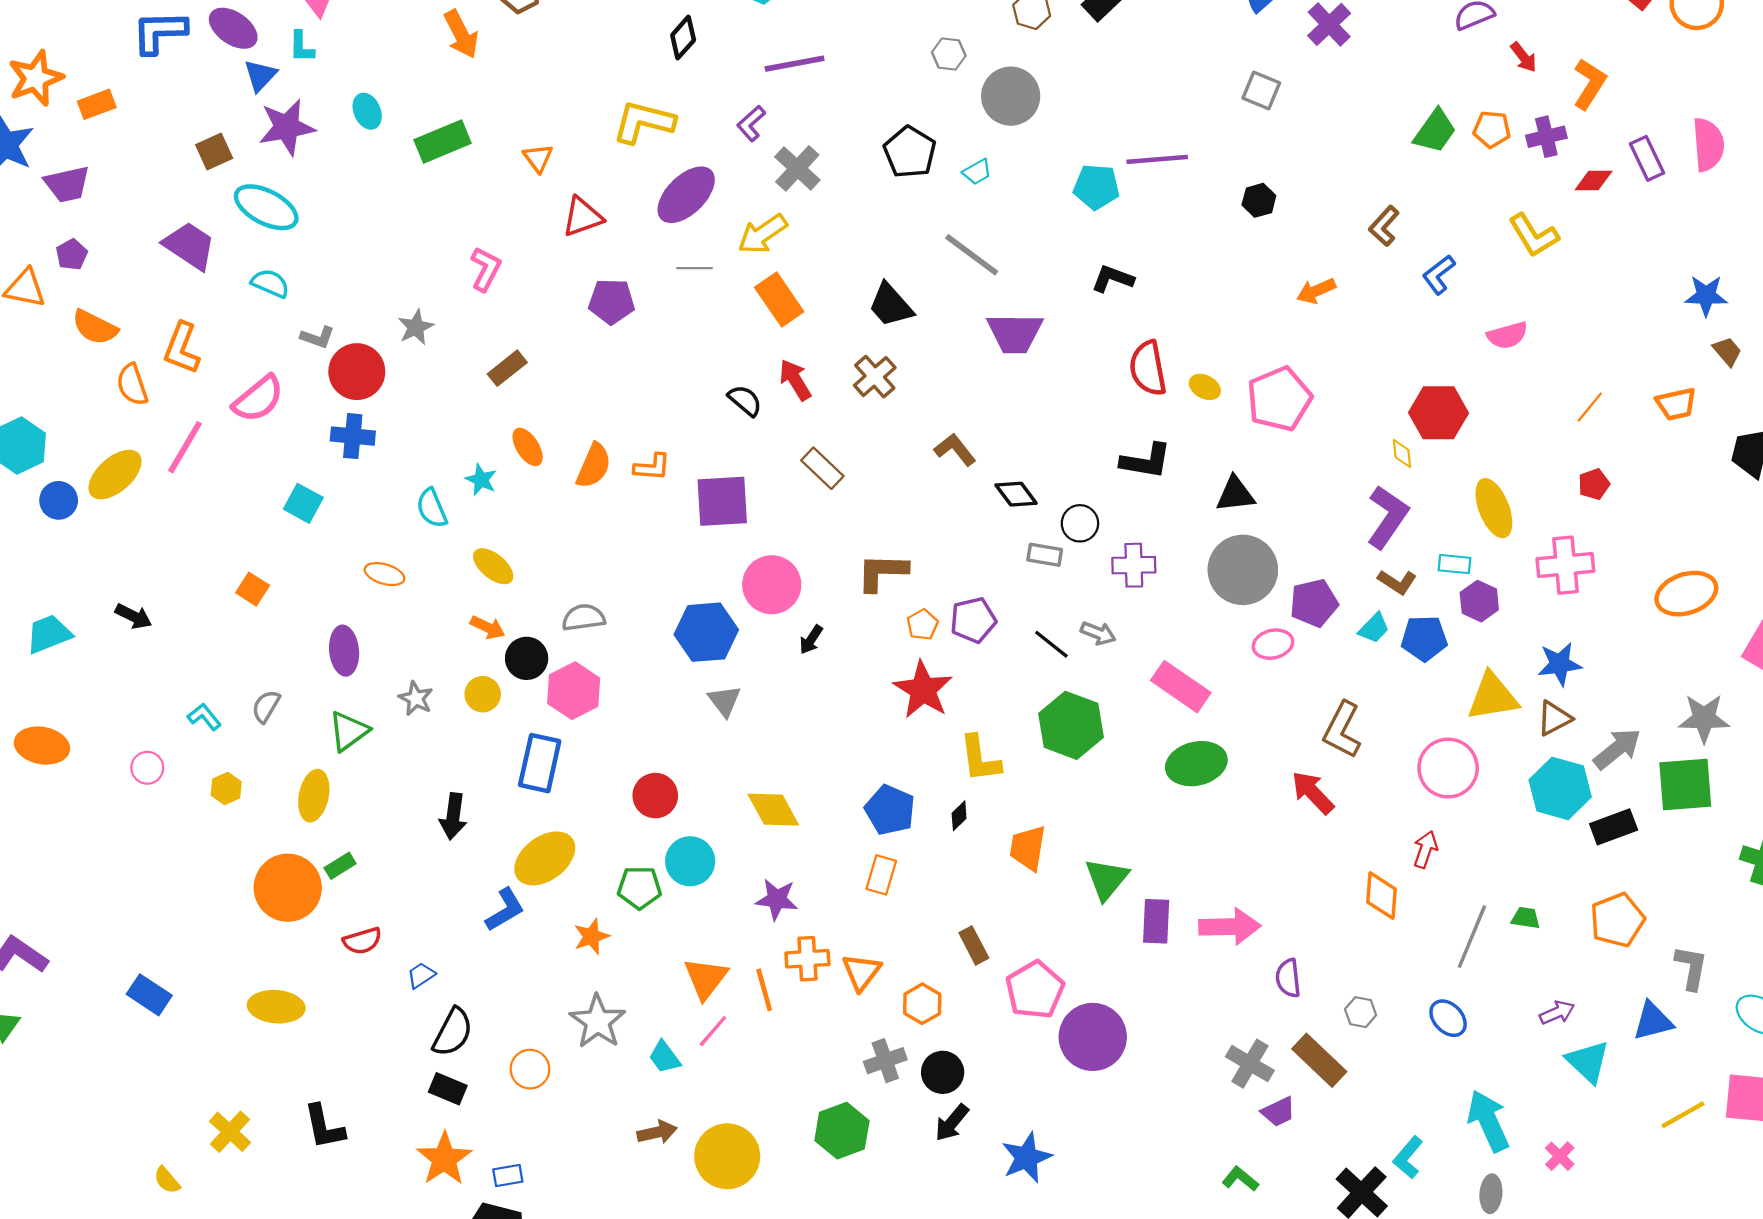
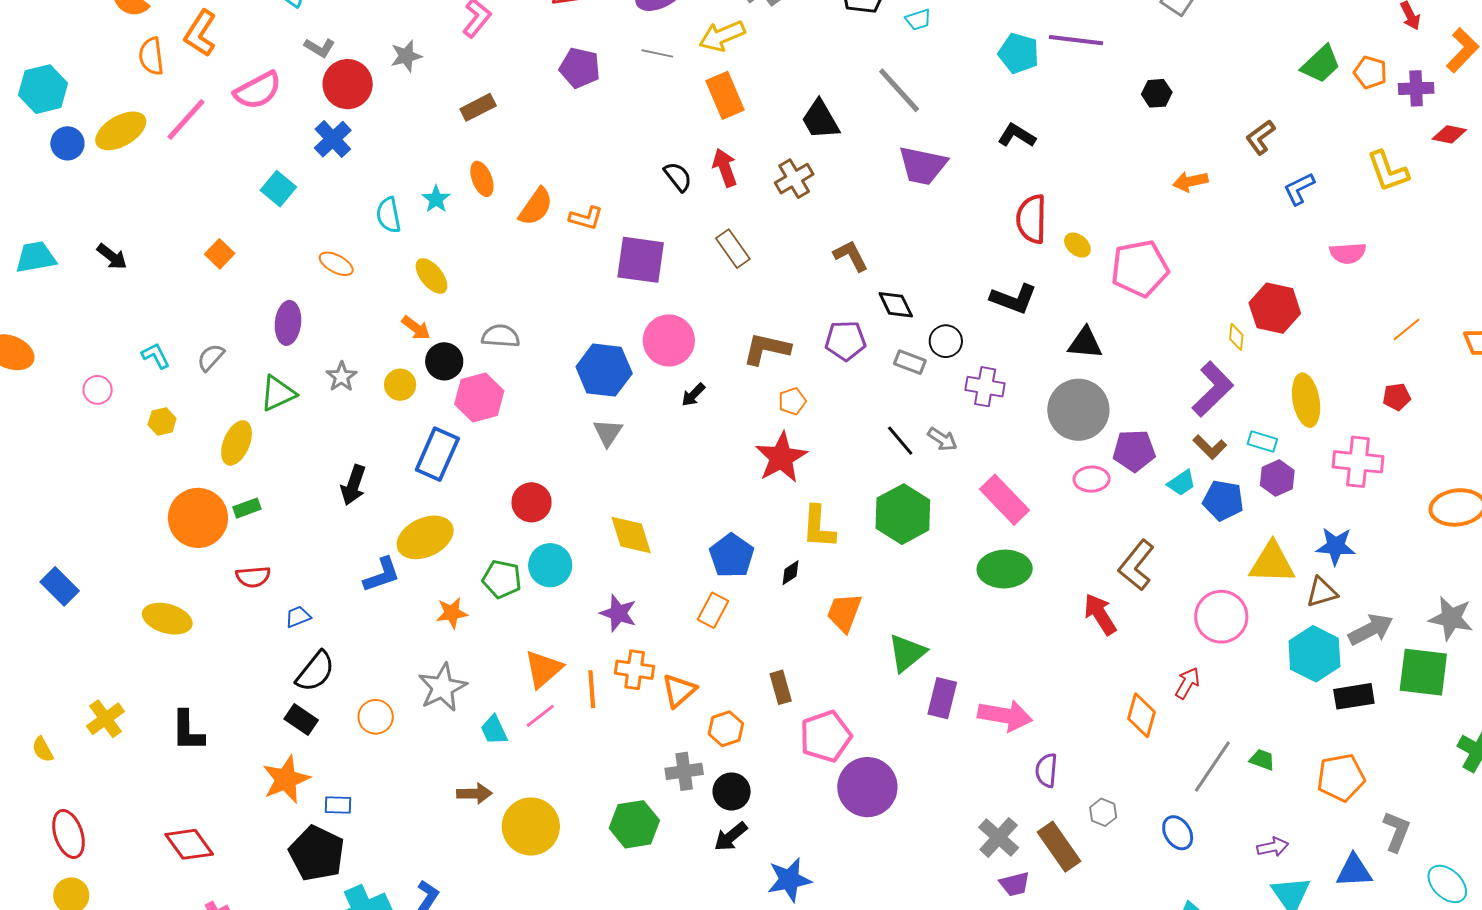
blue cross: (353, 436) -> (333, 139), turned 30
purple pentagon: (973, 620) -> (845, 341), moved

